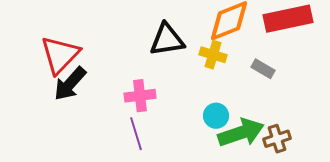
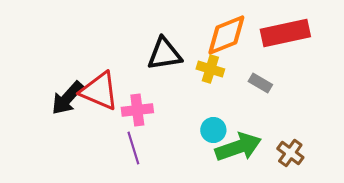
red triangle: (60, 55) -> (99, 91), moved, turned -51
brown cross: (277, 139) -> (290, 153), moved, turned -36

